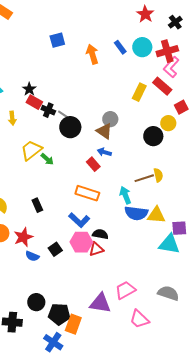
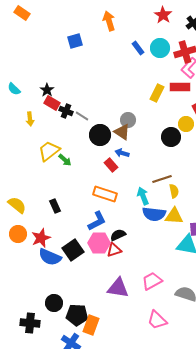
orange arrow: (92, 54) -> (109, 21), moved
red rectangle: (162, 86) -> (180, 87), turned -42
black circle: (70, 127) -> (100, 135), moved
yellow semicircle: (158, 175) -> (174, 191), moved
blue L-shape: (79, 220) -> (97, 221), turned -70
black semicircle: (100, 234) -> (118, 235), turned -35
black square: (55, 249) -> (73, 250), size x1.5
blue semicircle: (32, 256) -> (50, 257), size x1.6
pink trapezoid: (125, 290) -> (152, 281), moved
purple triangle: (100, 303) -> (118, 288), moved

